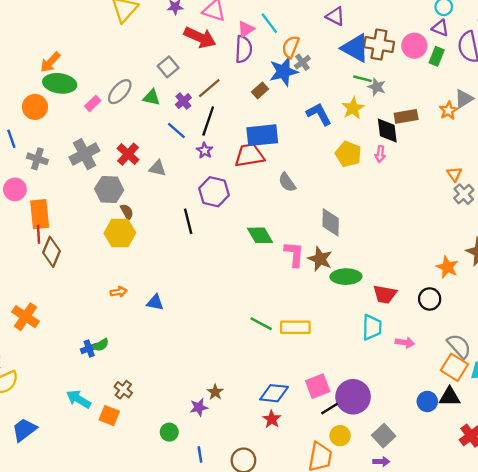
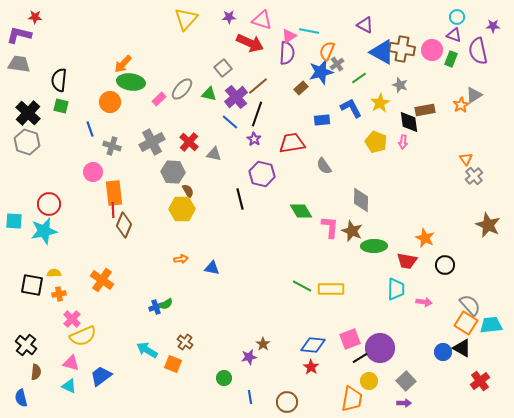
cyan line: (269, 23) -> (309, 31), turned -42
green line: (362, 79) -> (359, 78), moved, turned -49
purple cross: (183, 101) -> (236, 97), size x1.6
blue rectangle: (262, 135) -> (322, 120), moved, size x0.6
orange star: (447, 267) -> (425, 238), moved
black triangle: (450, 397) -> (462, 348), turned 30

